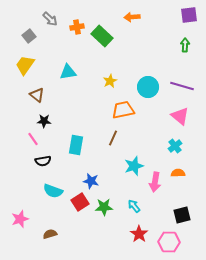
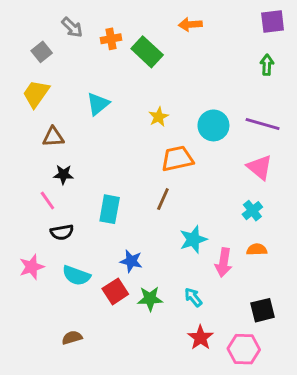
cyan triangle: (68, 72) -> (98, 104), turned -30
brown triangle: (37, 95) -> (53, 137), turned -42
pink star: (20, 219) -> (32, 267), moved

